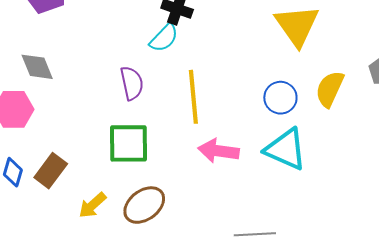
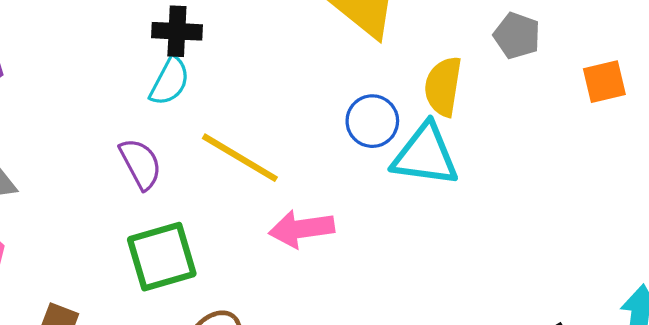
yellow line: (193, 97) -> (240, 158), turned -38
cyan triangle: (286, 149) -> (425, 155), moved

